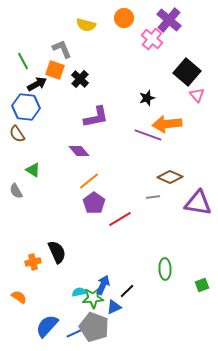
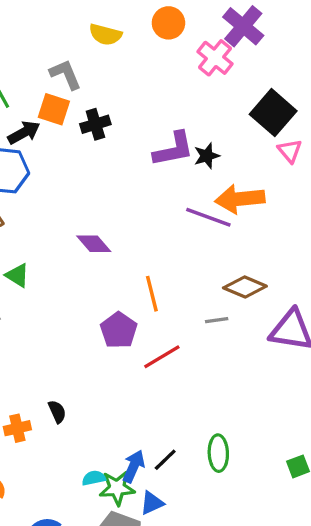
black cross: (80, 79) -> (95, 124), turned 30
purple L-shape: (96, 117) -> (173, 149), moved
orange line: (89, 181) -> (152, 294), moved, turned -65
black semicircle: (57, 252) -> (57, 412), size x0.6
green ellipse: (165, 269) -> (218, 453), moved
black line: (127, 291) -> (165, 460), moved

